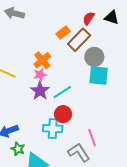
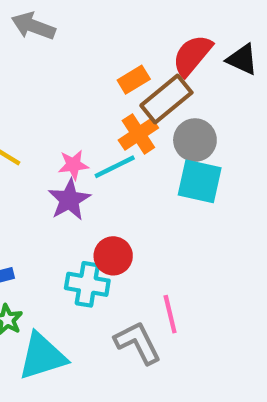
red semicircle: (89, 18) -> (192, 55), size x1.5
orange cross: (42, 60) -> (138, 134), moved
cyan line: (62, 92) -> (115, 167), moved

